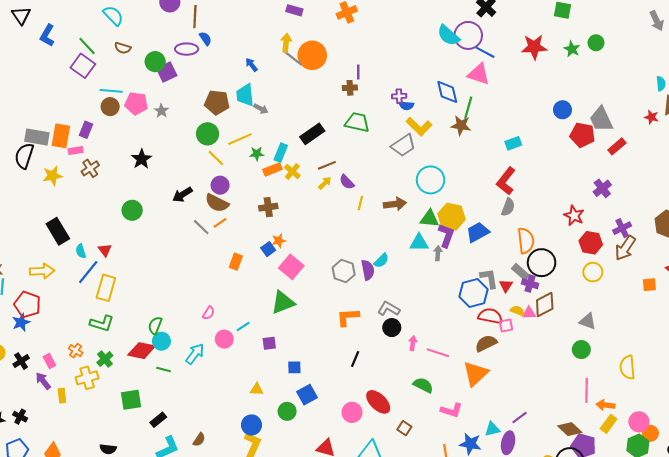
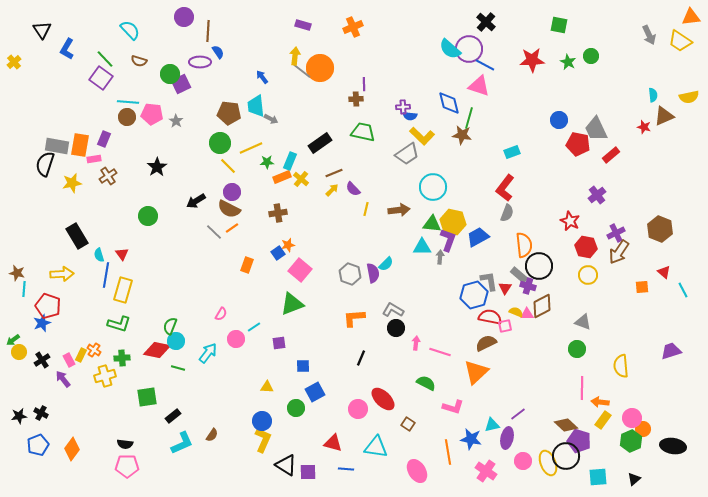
blue line: (88, 272) -> (106, 275), turned -30
green cross: (105, 359) -> (122, 358), turned 35
yellow rectangle: (62, 396) -> (81, 355), moved, turned 32

